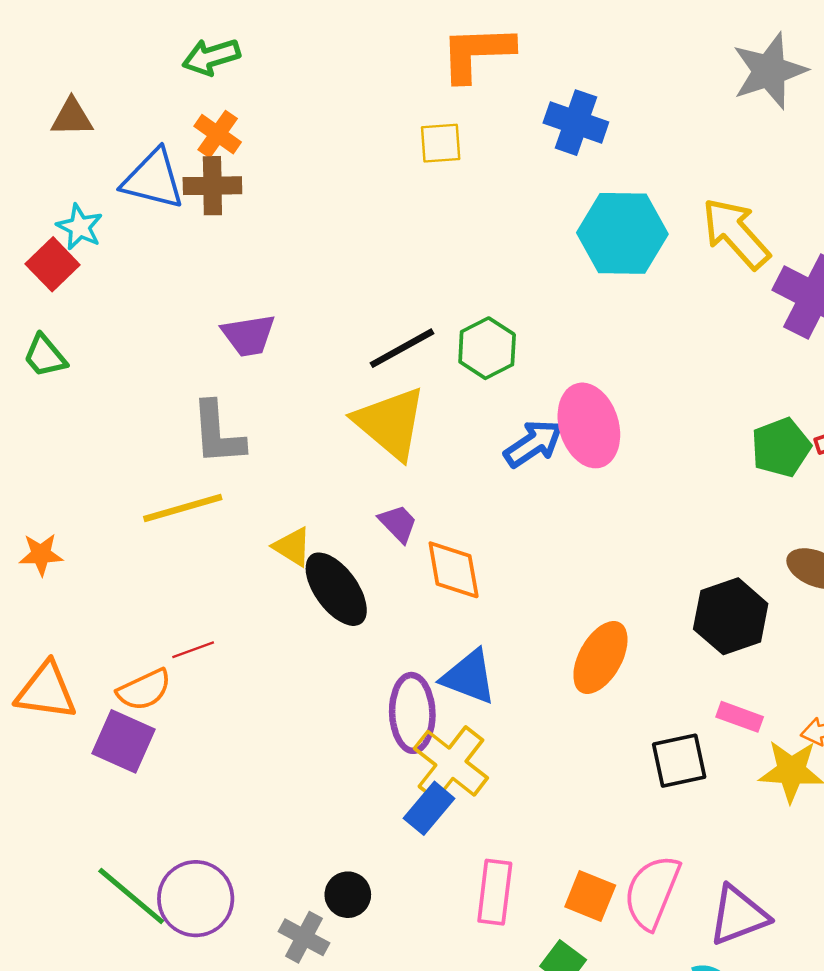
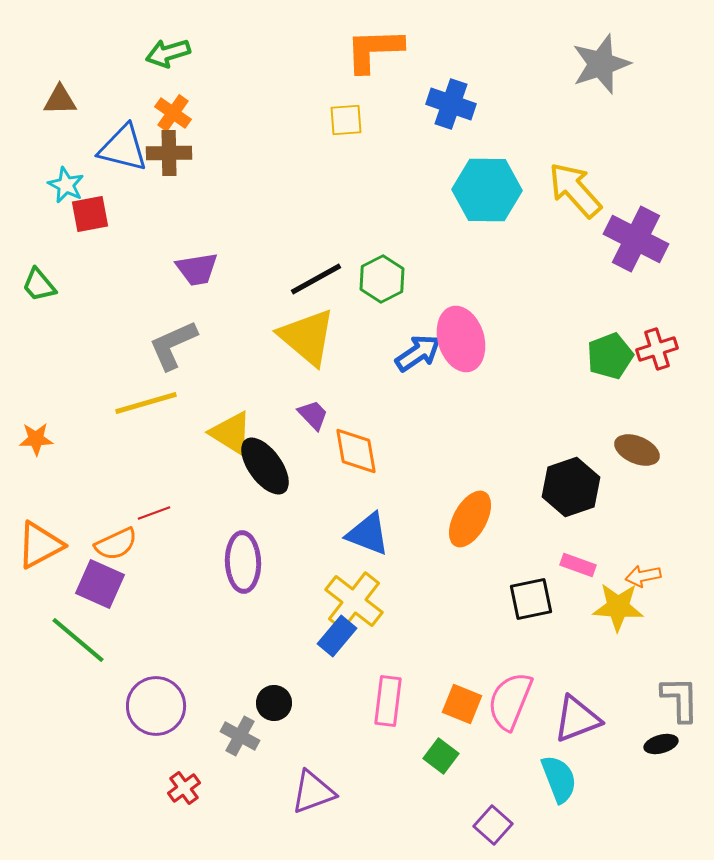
red square: (53, 264) -> (90, 214), moved, turned 33
gray L-shape: (218, 433) -> (173, 345), turned 70
yellow triangle: (292, 547) -> (231, 433), size x1.4
orange triangle: (46, 691) -> (40, 545), turned -36
purple ellipse: (412, 713) -> (243, 562), moved
green line: (131, 896) -> (78, 640), moved

